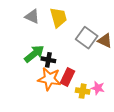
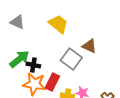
yellow trapezoid: (58, 17) -> (58, 24), moved, turned -35
gray square: (87, 38) -> (71, 59), moved

